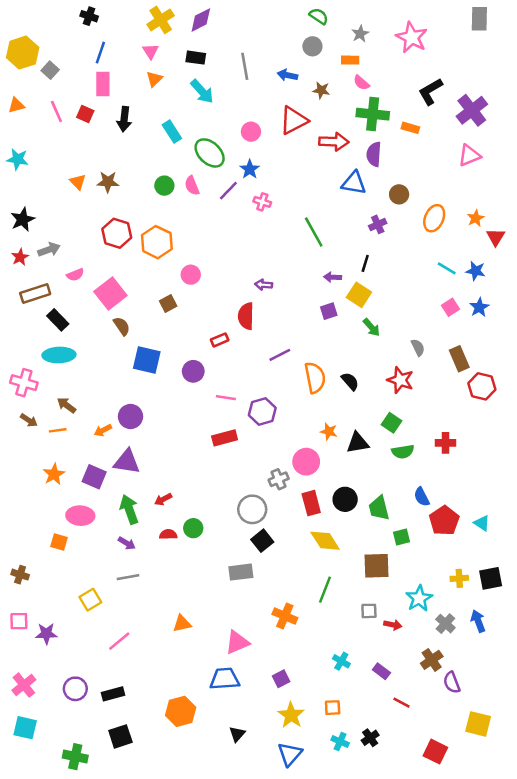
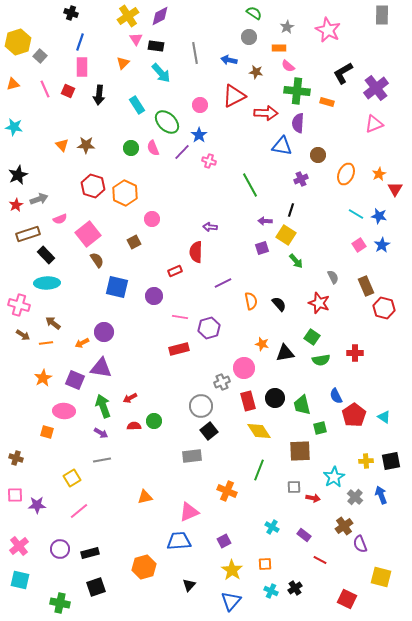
pink triangle: (151, 51) -> (136, 39), moved
orange semicircle: (315, 378) -> (251, 301), size x0.7
pink line: (119, 641) -> (79, 511), moved

